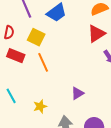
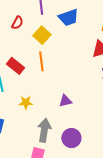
red rectangle: (16, 56) -> (16, 66), moved

